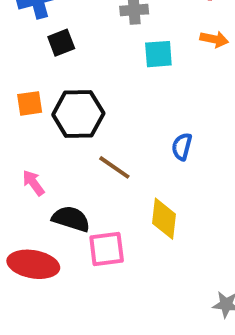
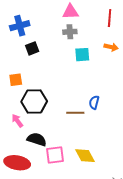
black hexagon: (78, 114) -> (34, 101), moved
brown line: (114, 167) -> (75, 113), moved, turned -36
yellow diamond: (164, 219) -> (85, 156), moved, turned -35

